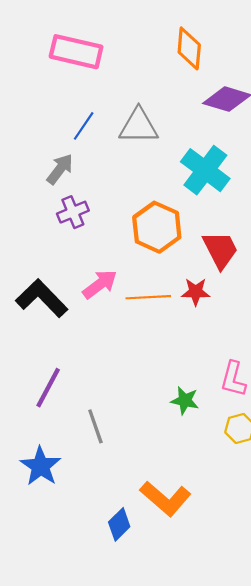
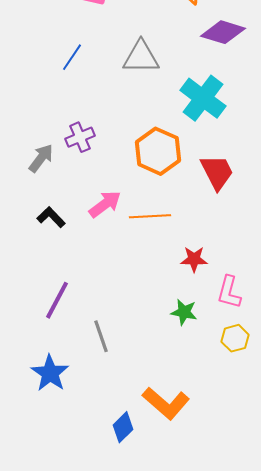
blue line: (84, 126) -> (72, 57), moved
gray arrow: (60, 169) -> (41, 158), moved
red star: (196, 292) -> (194, 259), moved
black L-shape: (42, 298) -> (51, 217), size x0.6

